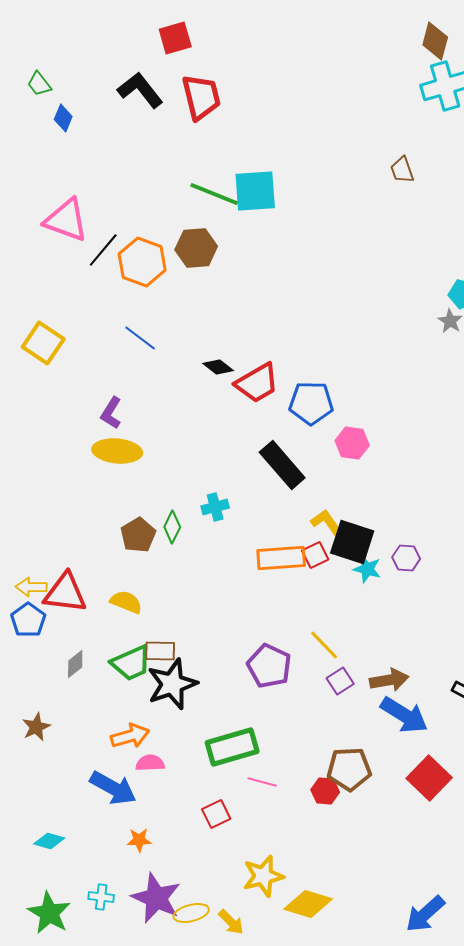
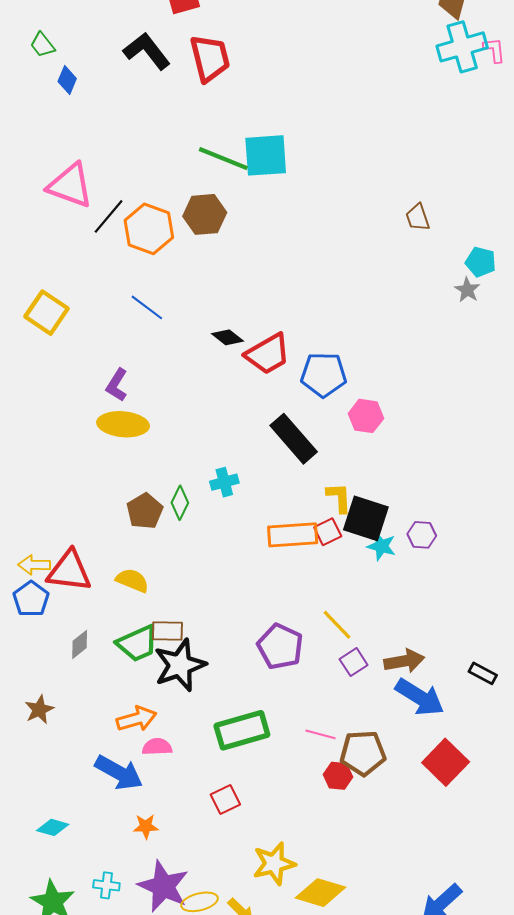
brown trapezoid: (402, 170) -> (418, 217), moved
yellow L-shape: (326, 522) -> (339, 498), turned 32
pink line: (262, 782) -> (320, 734), moved

